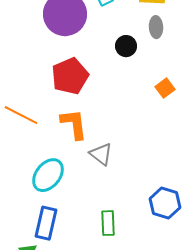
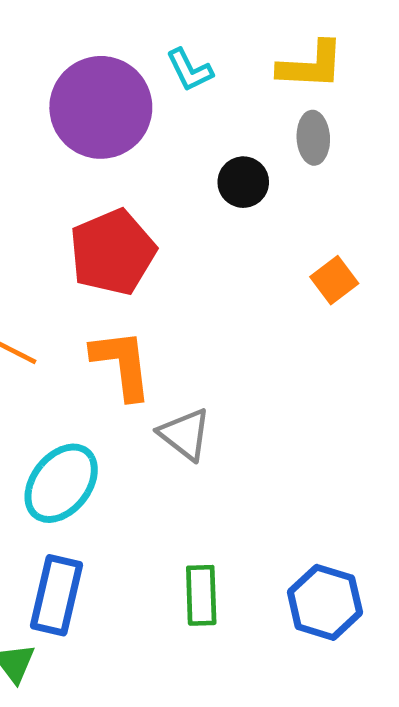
blue hexagon: (165, 203) -> (325, 602), moved

